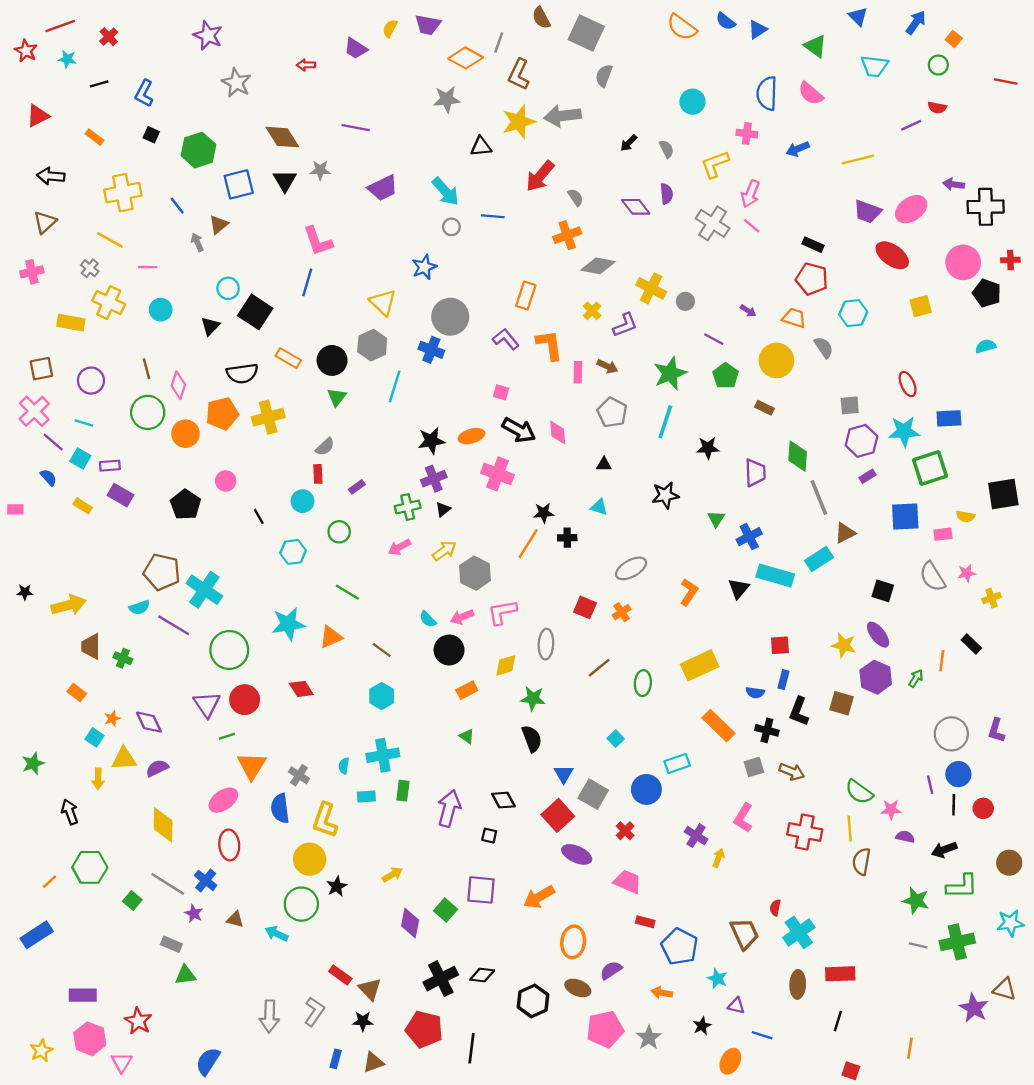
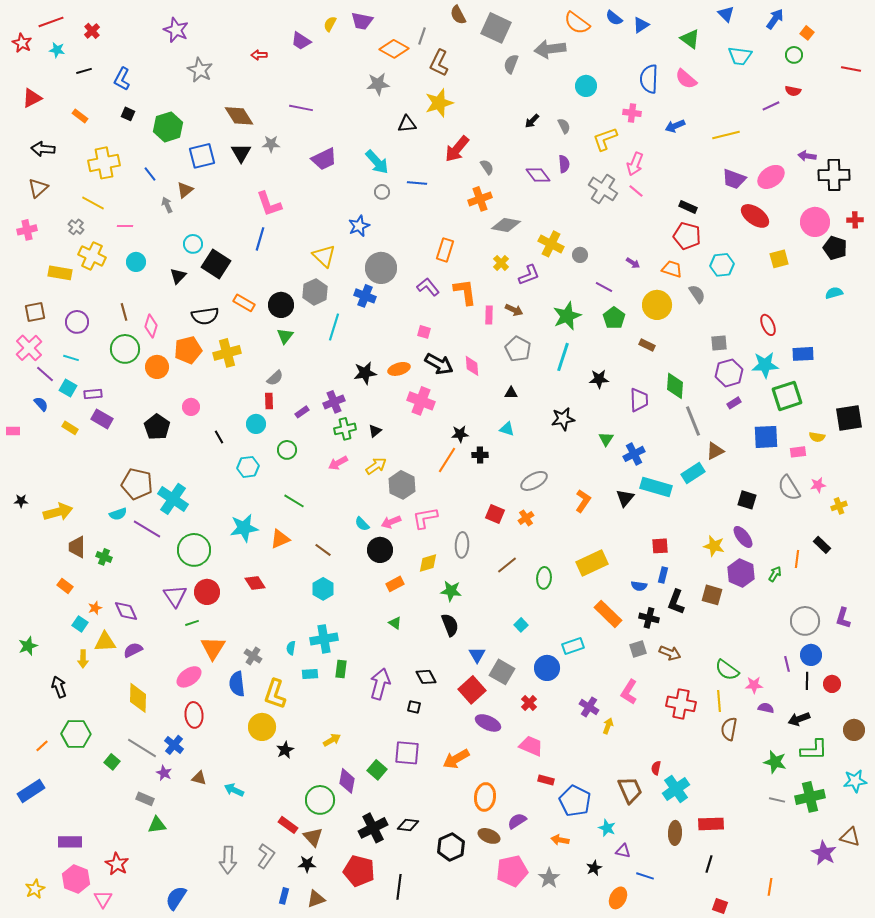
gray arrow: (562, 116) -> (550, 49), moved
purple cross: (434, 479) -> (334, 402), moved
green circle: (301, 904) -> (320, 800), moved

